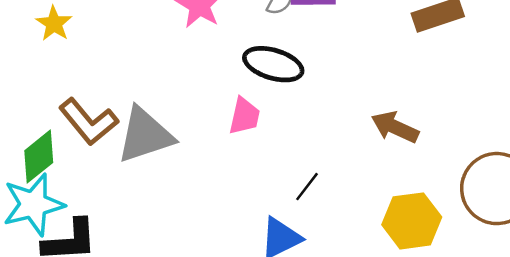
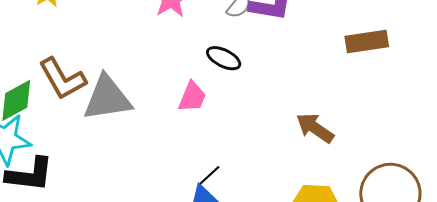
black ellipse: (273, 64) -> (224, 58), size x0.7
black line: (307, 187) -> (209, 176), moved

